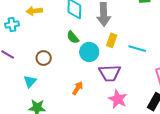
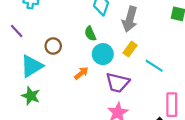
cyan triangle: (30, 81) -> (32, 66), size x1.6
orange arrow: (78, 88) -> (81, 73), moved

